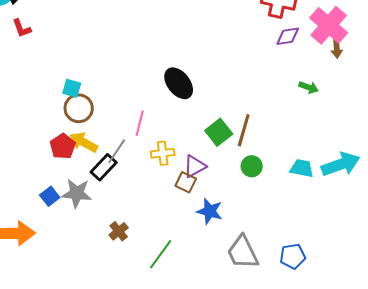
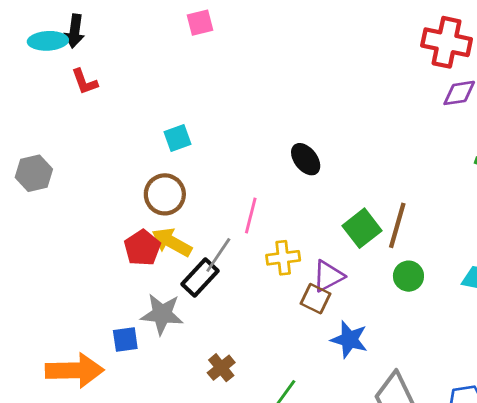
black ellipse: (179, 83) -> (306, 159), size x0.7
cyan square: (72, 88) -> (177, 138), moved, turned -36
blue square: (50, 196) -> (125, 339), moved, turned 30

